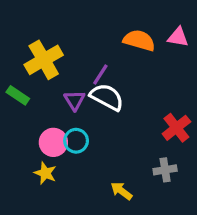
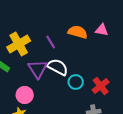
purple line: (100, 74) -> (51, 42), moved, turned -64
purple triangle: (74, 100) -> (38, 69), size x1.5
cyan circle: (76, 141) -> (76, 82), moved

